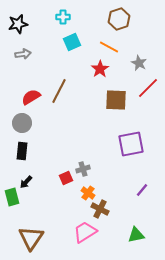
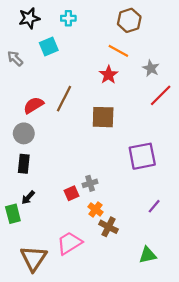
black star: (18, 24) -> (29, 18), moved
cyan square: (72, 42) -> (49, 46), moved
gray arrow: (23, 54) -> (15, 58), moved, turned -126
brown square: (116, 100) -> (103, 117), moved
pink trapezoid: (85, 232) -> (69, 243), moved

